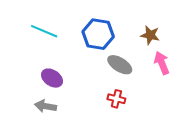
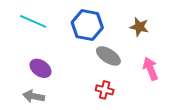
pink arrow: (162, 63) -> (150, 69), moved

